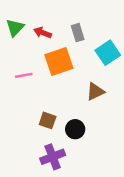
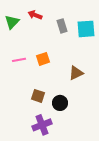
red arrow: (43, 33) -> (35, 15), moved
cyan square: (108, 53) -> (86, 29), moved, turned 30
orange square: (59, 61) -> (43, 59), moved, size x0.6

